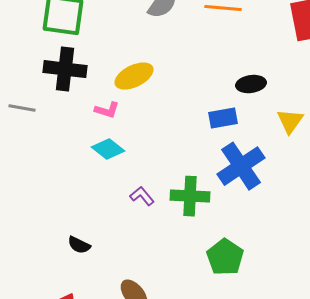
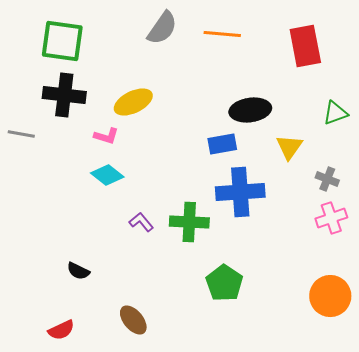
black ellipse: (251, 84) -> (250, 110), size x1.4
blue cross: (241, 166) -> (240, 192), turned 30

